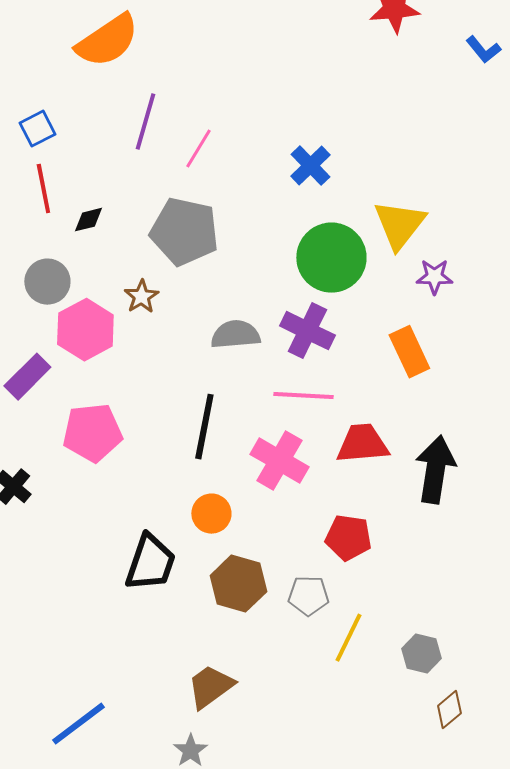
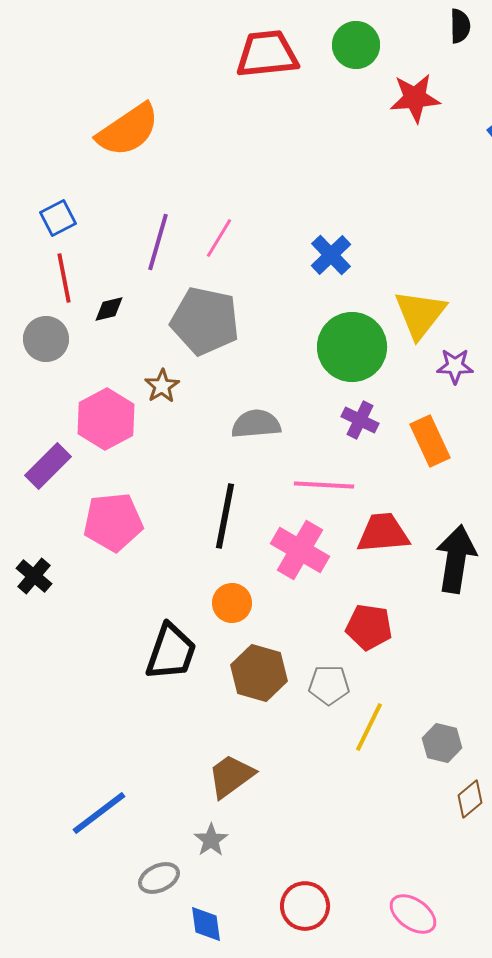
purple line: (145, 122) -> (158, 242), moved
gray circle: (47, 282) -> (46, 339), moved
purple cross: (307, 331) -> (360, 420), moved, size x0.7

